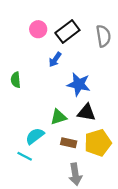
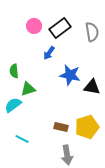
black triangle: (87, 112) -> (92, 87), moved
green triangle: (58, 117) -> (28, 89), moved
cyan semicircle: (35, 136) -> (13, 105), moved

